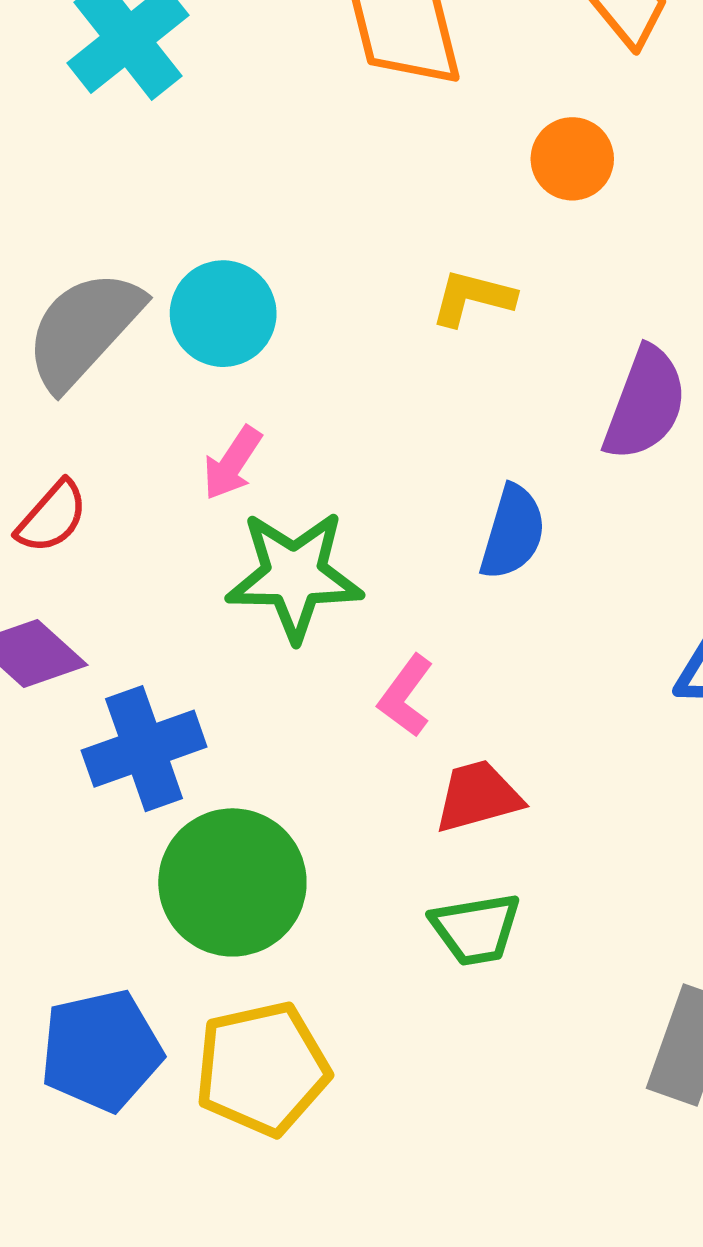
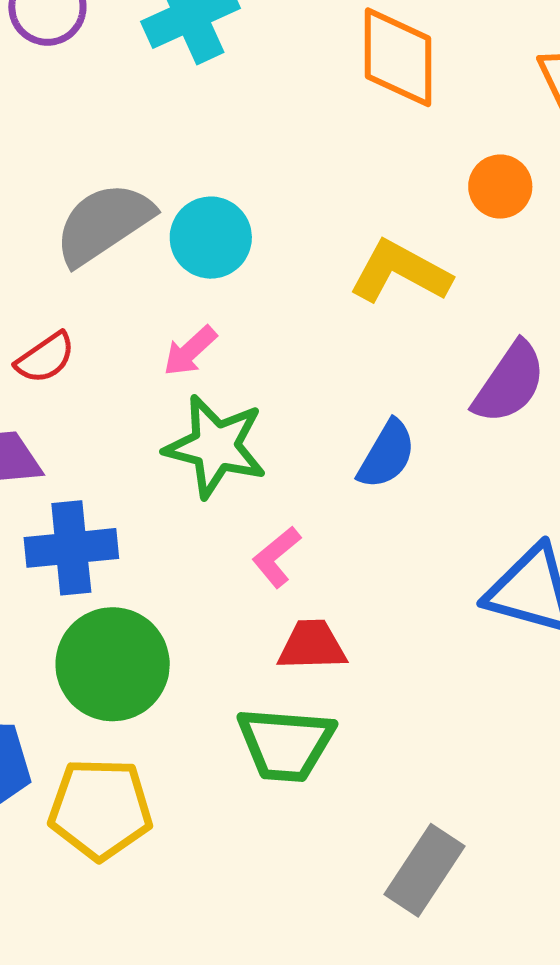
yellow L-shape: (473, 298) -> (400, 272), size x1.5
green trapezoid: (476, 929) -> (286, 744), size x1.4

